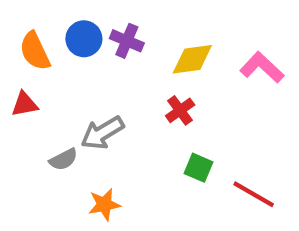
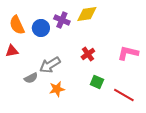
blue circle: (84, 39) -> (41, 28), moved
yellow diamond: (192, 59) -> (87, 14), moved
pink L-shape: (262, 67) -> (128, 53), moved, turned -30
orange star: (104, 204) -> (57, 89), moved

